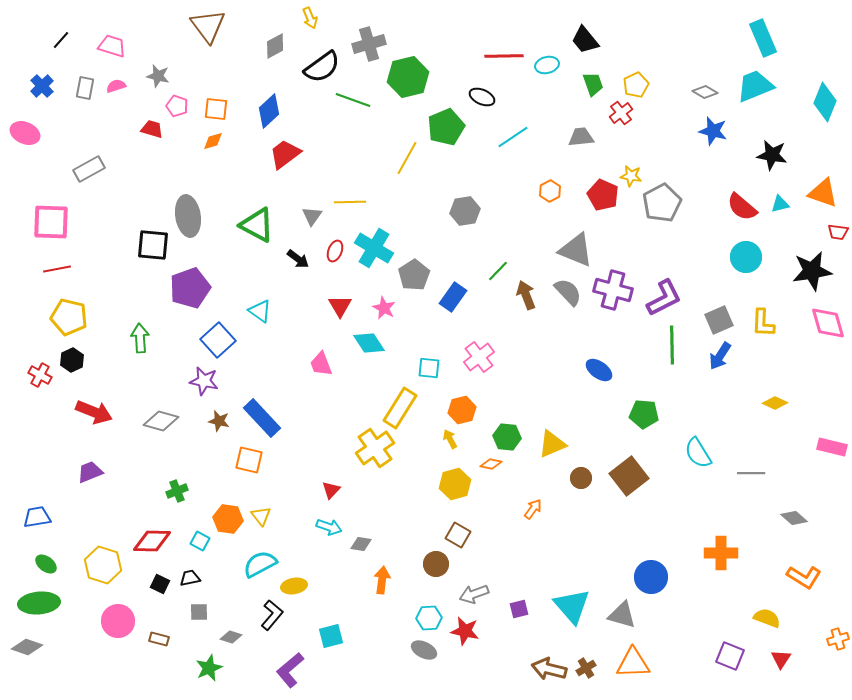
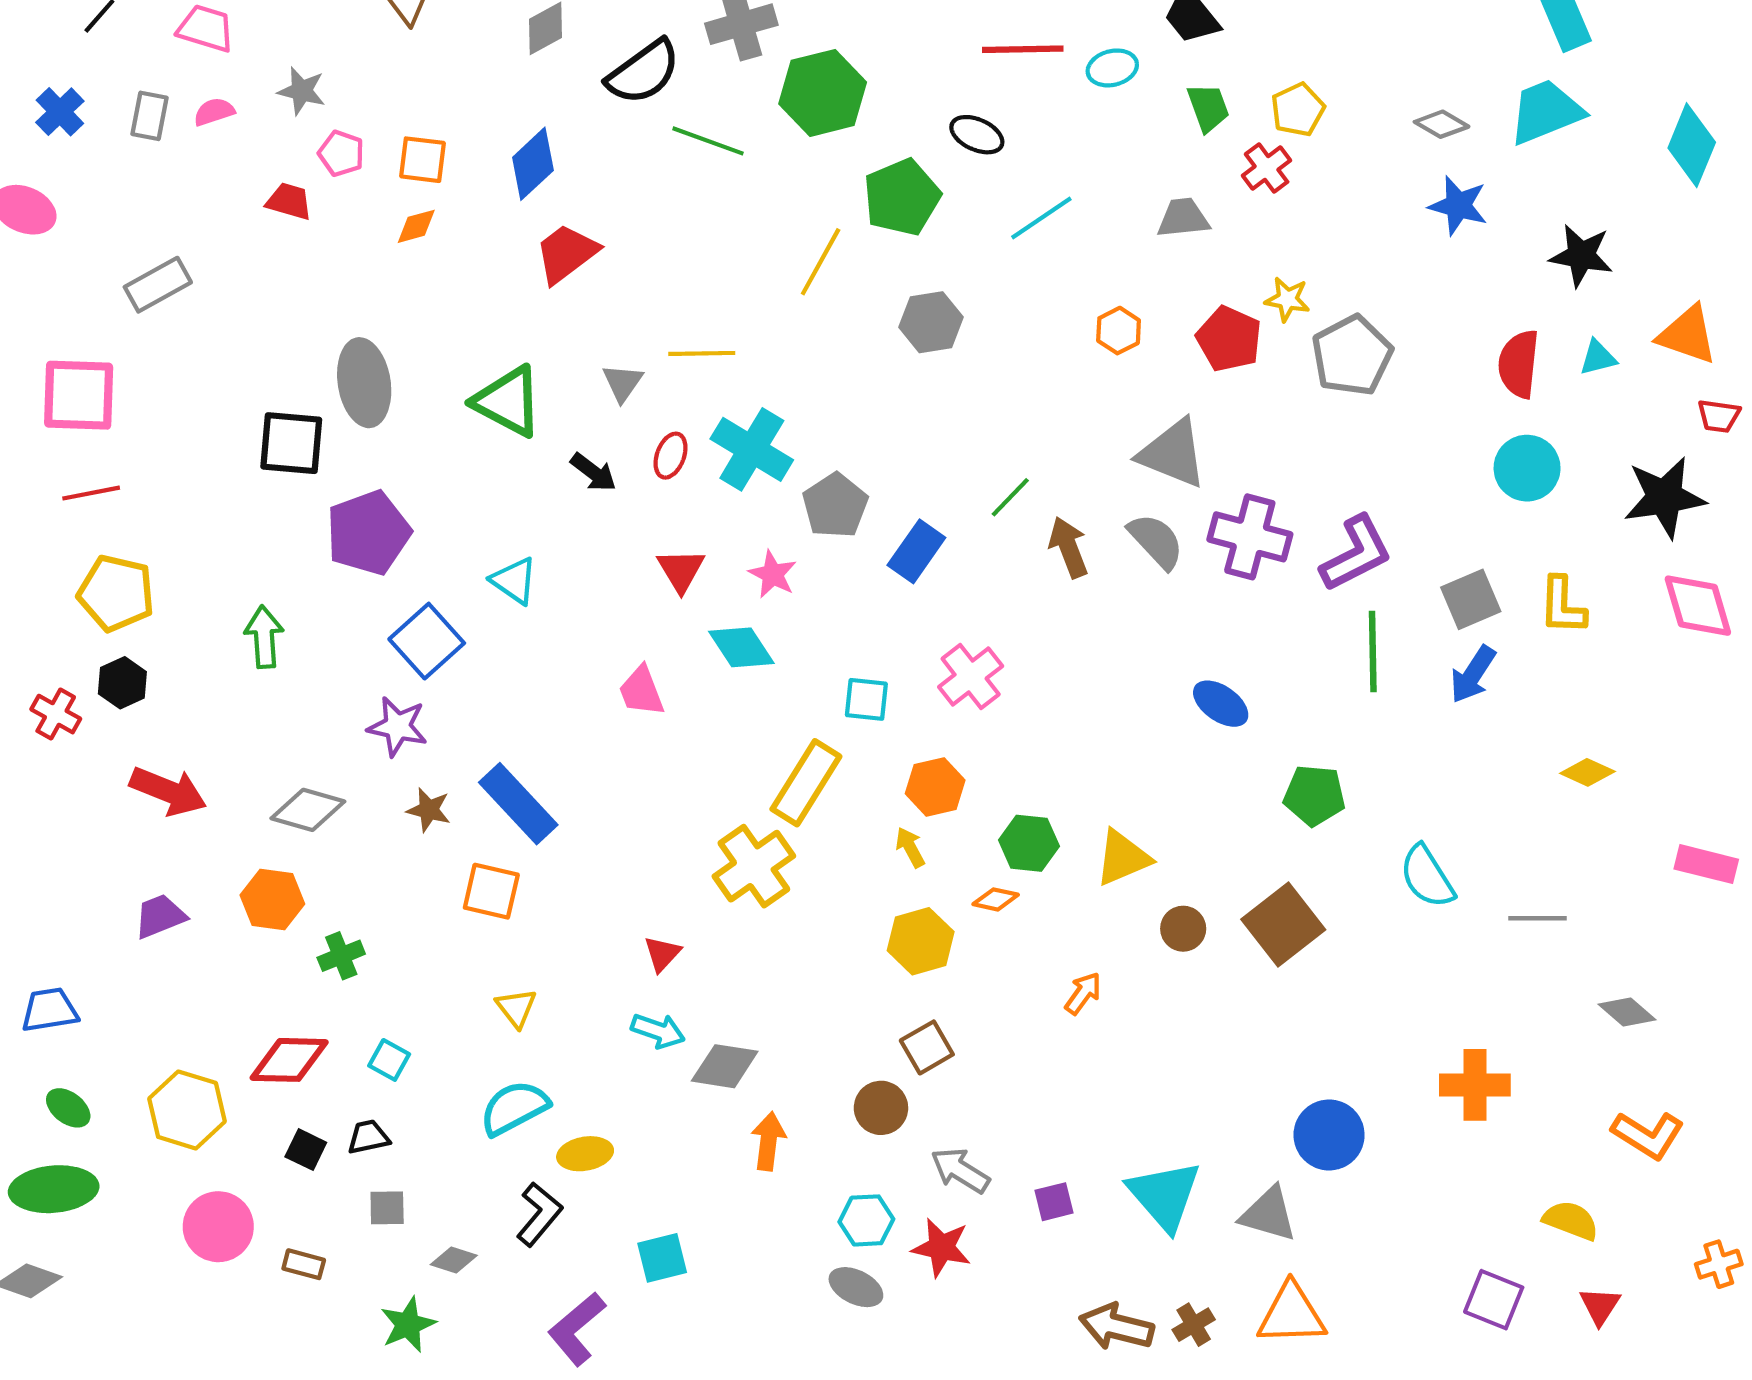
red semicircle: (742, 207) -> (1519, 364), turned 56
gray hexagon: (465, 211) -> (931, 322), moved
orange hexagon: (228, 519) -> (272, 899), moved
brown square: (458, 535) -> (927, 1047), turned 30
gray diamond: (361, 544) -> (725, 1066), size x1.5
gray arrow: (474, 594) -> (960, 1170), turned 52

